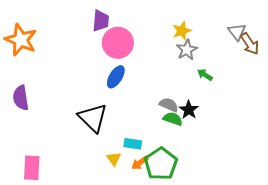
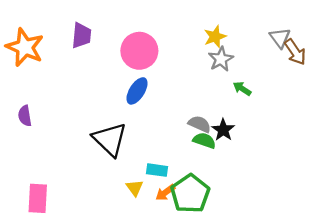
purple trapezoid: (101, 21) -> (81, 35), moved
purple semicircle: (21, 98) -> (25, 116), size x0.7

